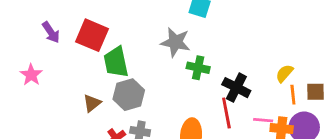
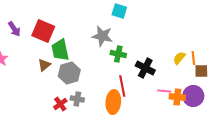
orange line: (293, 95) -> (193, 58), moved
brown triangle: (92, 103) -> (44, 65), moved
red line: (226, 113) -> (122, 86), moved

